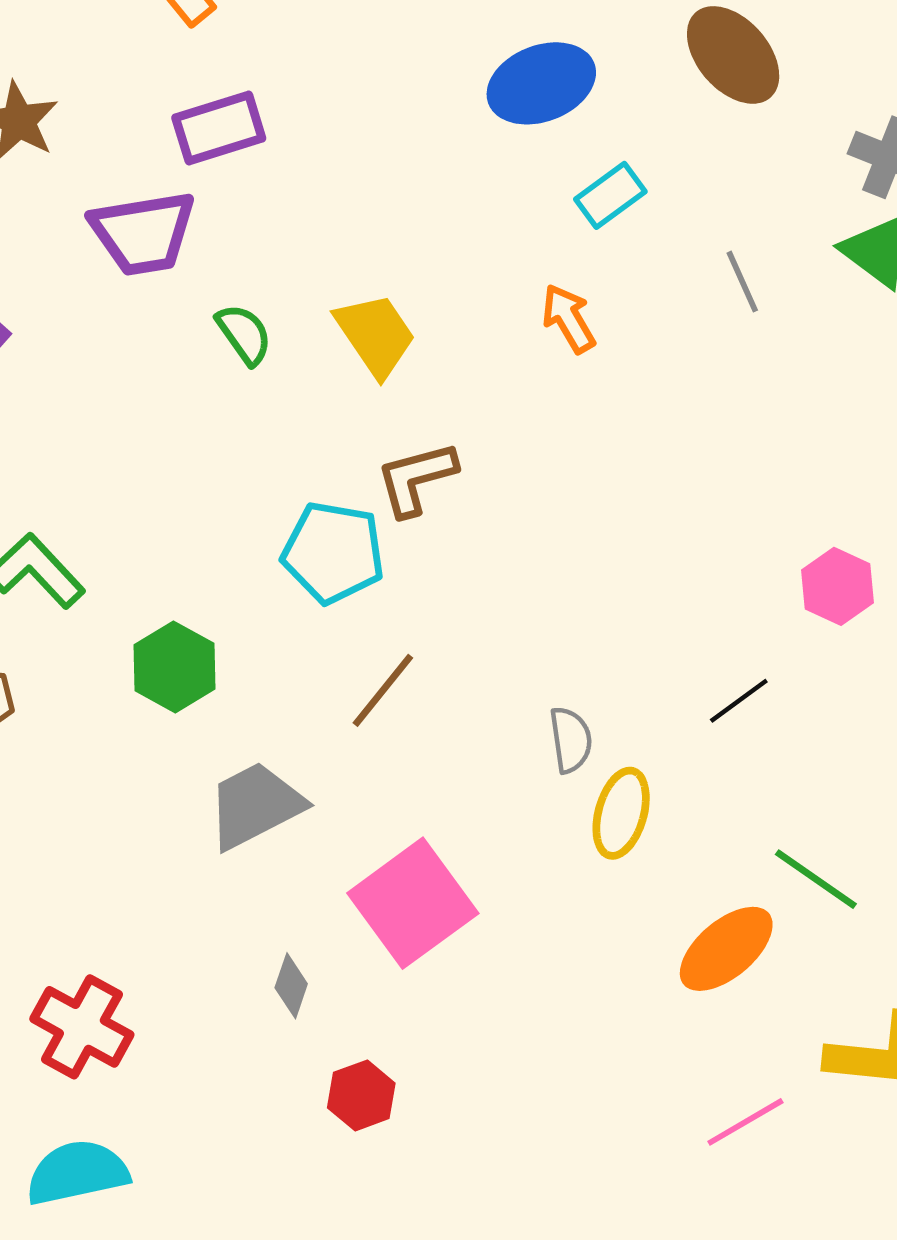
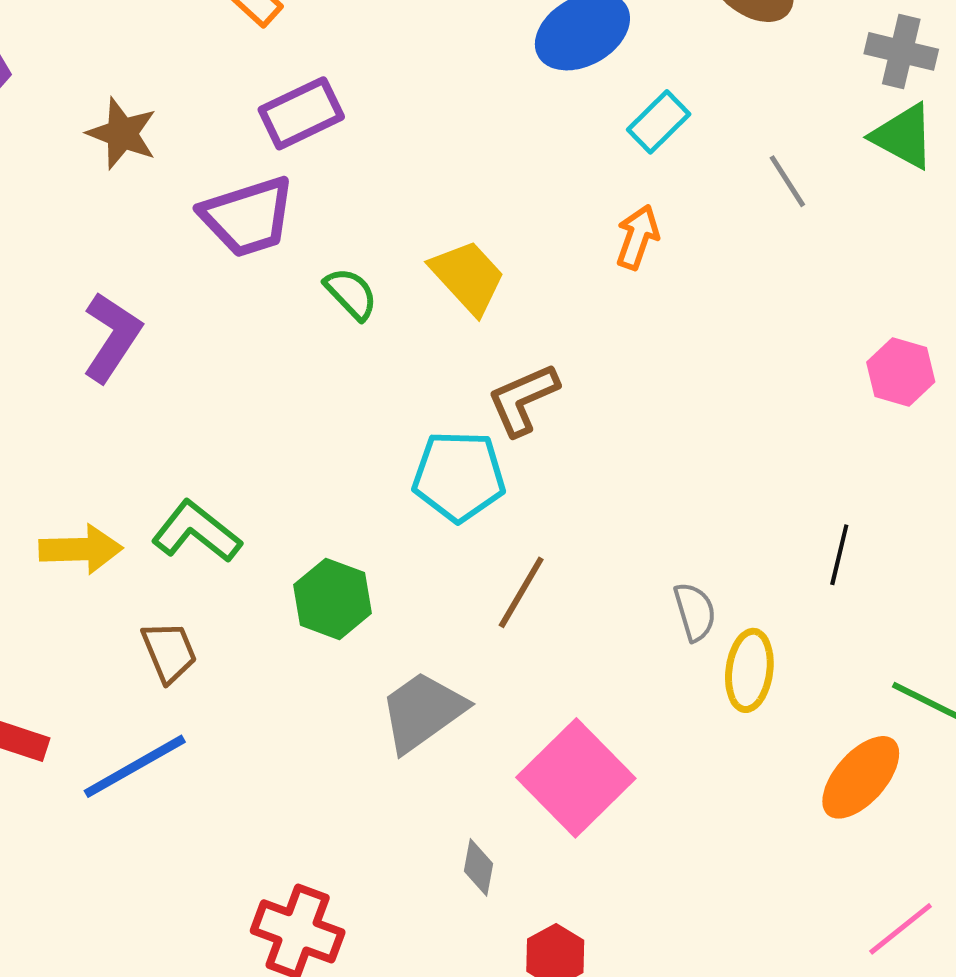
orange arrow: (568, 319) -> (638, 237), turned 58
pink hexagon: (838, 586) -> (901, 372), moved
black line: (739, 701) -> (839, 555), turned -32

